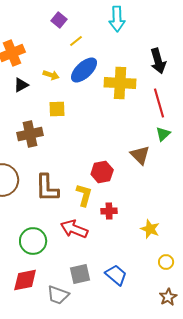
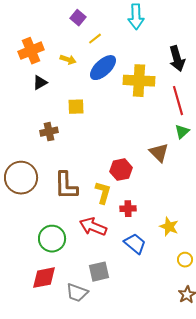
yellow arrow: (51, 75) -> (68, 60), moved
brown cross: (30, 134) -> (49, 132), size x0.7
blue trapezoid: (116, 275) -> (135, 244), moved

